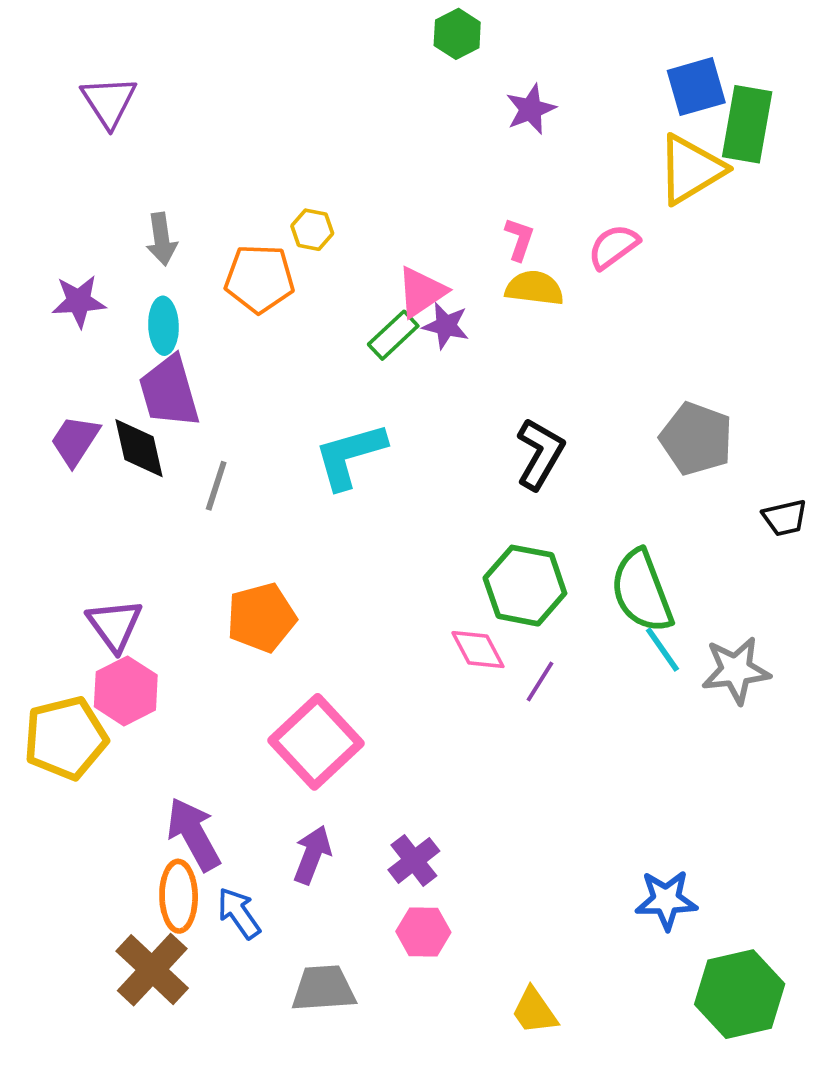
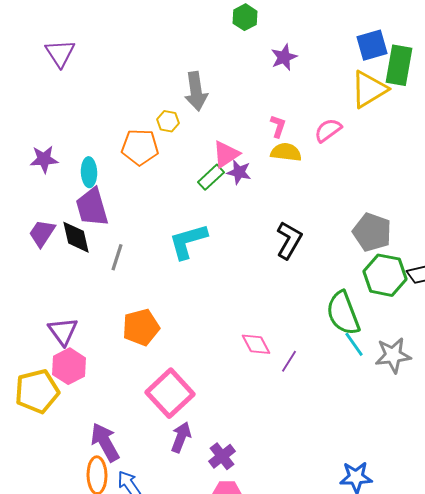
gray arrow: (162, 239) -> (196, 91), moved, size x1.4
green hexagon: (525, 586) -> (385, 275), moved
purple arrow: (312, 855) -> (181, 437), moved

